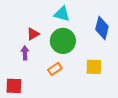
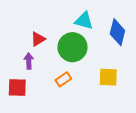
cyan triangle: (62, 14) -> (84, 21), moved
red square: (14, 86) -> (17, 87), moved

